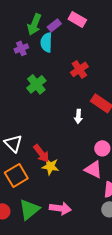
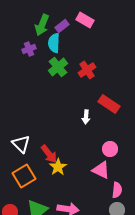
green cross: (36, 84) -> (58, 67), moved
yellow star: (50, 166) -> (58, 167), turned 30

